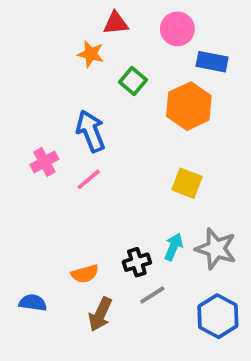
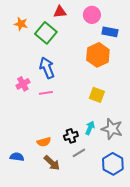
orange star: (91, 54) -> (21, 24), moved
green square: (133, 81) -> (46, 33), moved, size x1.5
pink line: (89, 179) -> (46, 93), turned 32
brown arrow: (100, 314) -> (52, 163), turned -72

